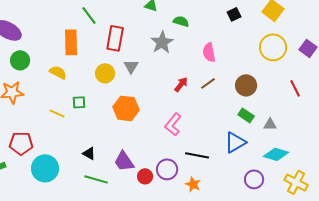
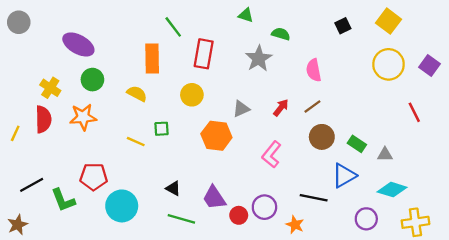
gray triangle: (131, 66) -> (241, 109), moved, turned 35
brown circle: (246, 85) -> (322, 137), moved
black line: (197, 155) -> (314, 198), moved
yellow cross: (296, 182) -> (415, 222), turned -35

